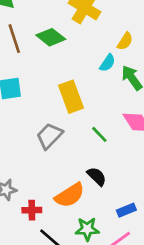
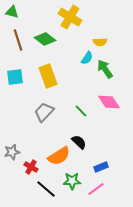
yellow semicircle: (125, 41) -> (100, 42), turned 56
yellow rectangle: (71, 97) -> (48, 76), moved
red cross: (32, 210) -> (31, 167), turned 32

